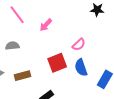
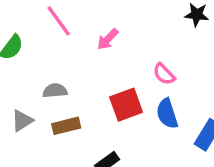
pink semicircle: (79, 45) -> (164, 74), turned 88
gray semicircle: (12, 46) -> (55, 91), moved

